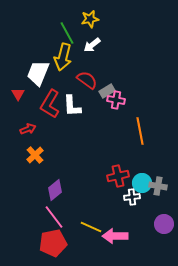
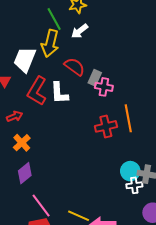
gray rectangle: (107, 91) -> (95, 78), turned -35
red cross: (118, 176) -> (106, 126), moved
purple diamond: (55, 190) -> (25, 173), moved
white cross: (132, 197) -> (134, 185), moved

